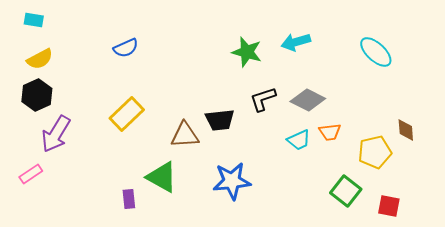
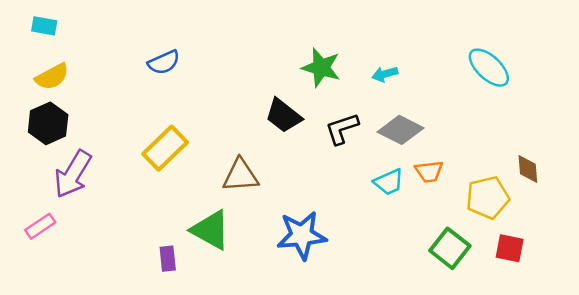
cyan arrow: (296, 42) -> (385, 74), moved, size x0.7
black trapezoid: (220, 120) -> (283, 116), moved, turned 44
red square: (389, 206) -> (510, 248), moved

